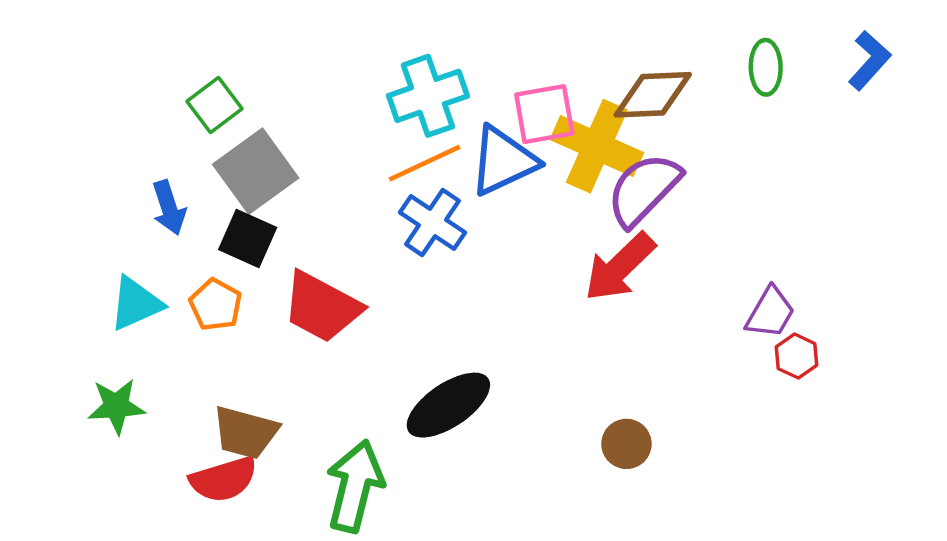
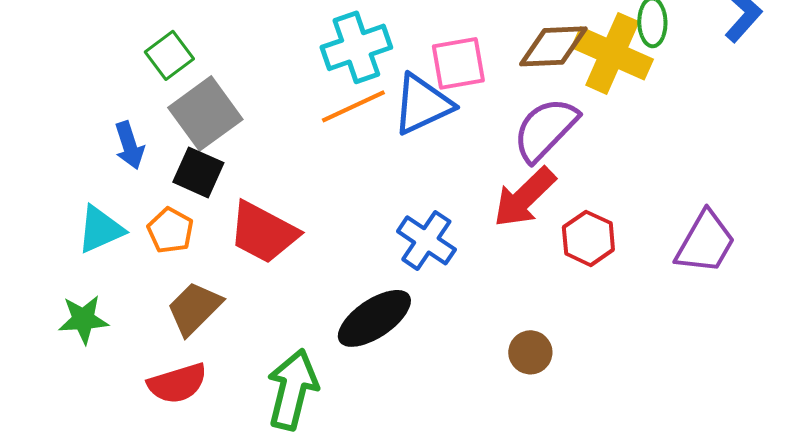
yellow cross: (597, 146) -> (612, 53), moved
blue cross: (432, 223) -> (426, 240), moved
purple trapezoid: (770, 313) -> (705, 242), moved, size x1.4
red hexagon: (796, 356) -> (588, 238), moved, size x1.4
brown trapezoid: (245, 432) -> (194, 308), moved, turned 120

